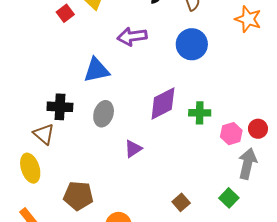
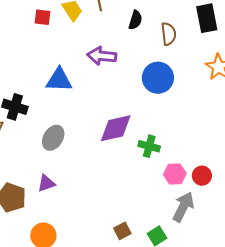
red square: (65, 13) -> (43, 17), turned 30
gray ellipse: (104, 114) -> (53, 138), moved
purple triangle: (133, 149) -> (46, 183), moved
brown square: (181, 202) -> (122, 231), moved

